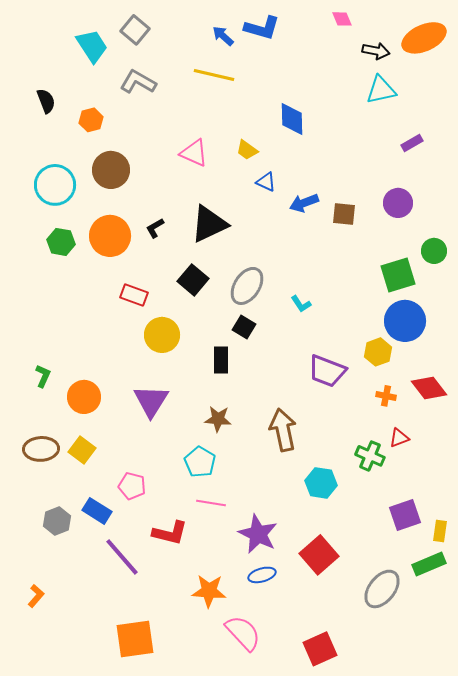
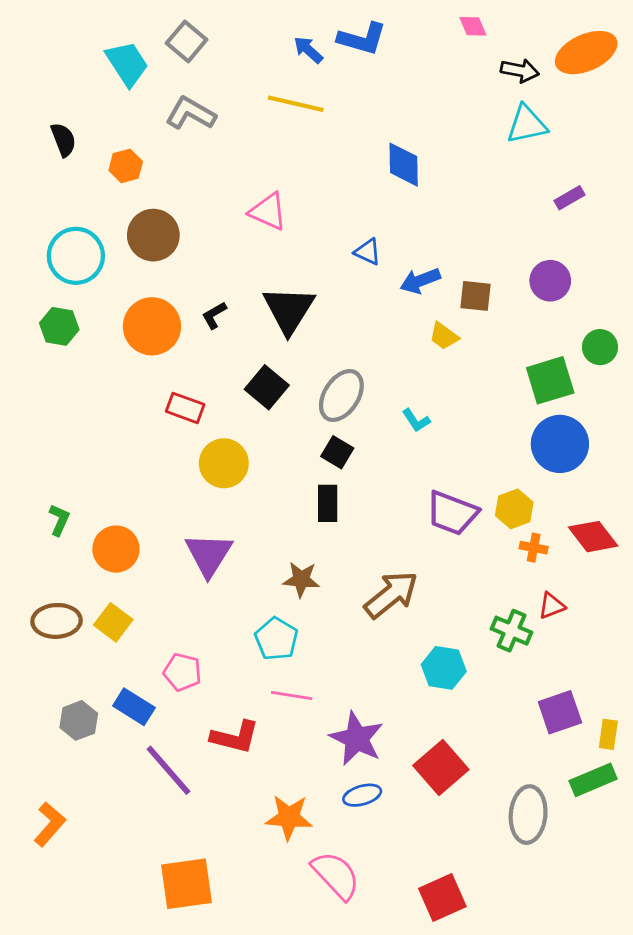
yellow trapezoid: (247, 150) -> (444, 336), moved
black triangle: (209, 224) -> (289, 310), turned -33
green hexagon: (61, 242) -> (59, 326), moved
yellow hexagon: (378, 352) -> (514, 509), moved
black rectangle: (221, 360) -> (328, 503), moved
brown arrow: (283, 430) -> (391, 595), turned 63
gray ellipse: (382, 589) -> (528, 815), turned -33
orange L-shape: (36, 596) -> (50, 824), size x1.4

